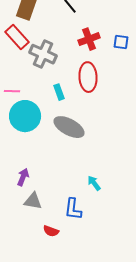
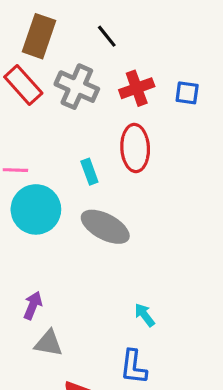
gray cross: (43, 54) -> (77, 87), moved
blue L-shape: (73, 209) -> (134, 367), moved

